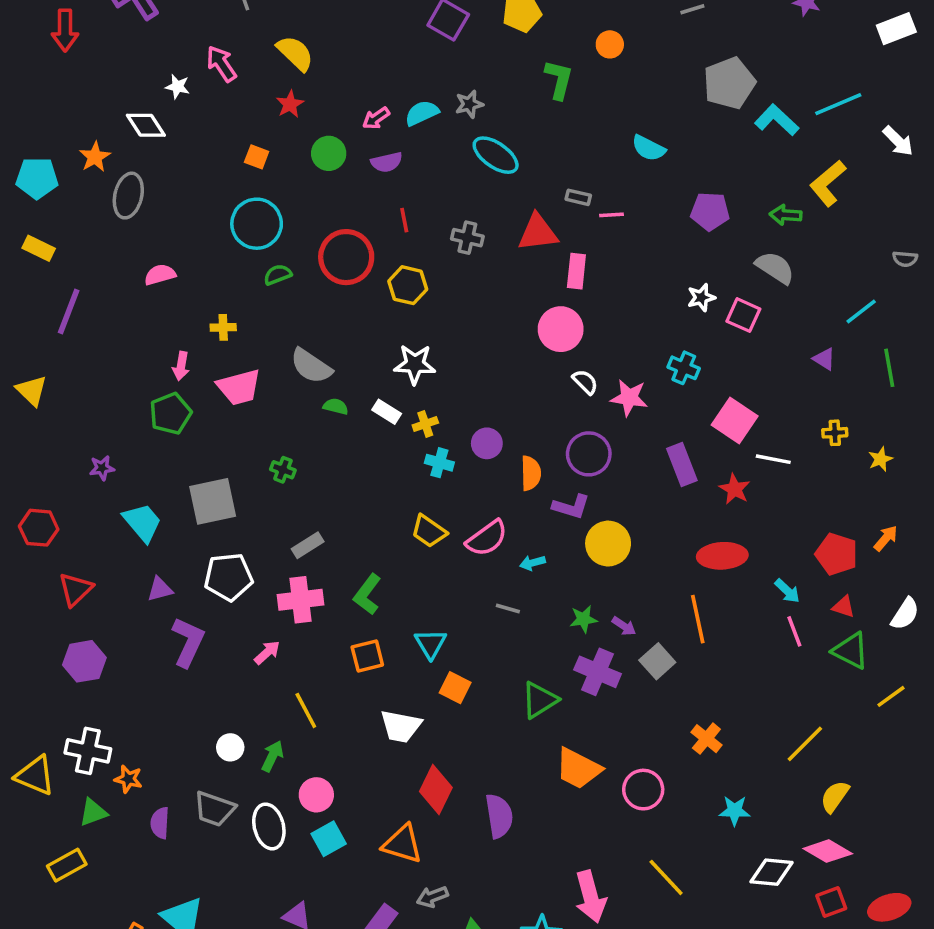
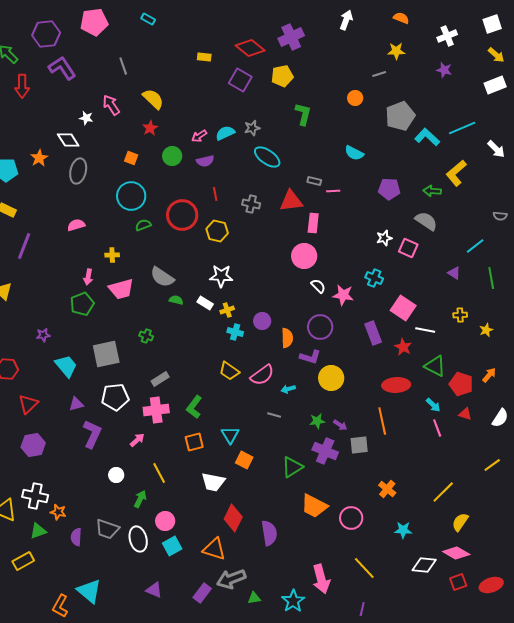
orange circle: (610, 44) -> (355, 98), moved
gray ellipse: (128, 196) -> (78, 171), moved
green triangle: (851, 651) -> (435, 366), moved
gray square: (657, 661) -> (359, 445), turned 36
white circle: (230, 747) -> (116, 475), moved
gray arrow: (432, 897) -> (231, 579), size x1.6

